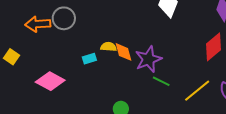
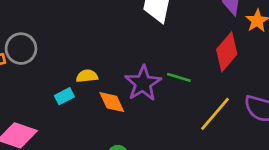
orange diamond: (123, 52) -> (112, 102), moved
green line: (161, 81) -> (179, 77), moved

